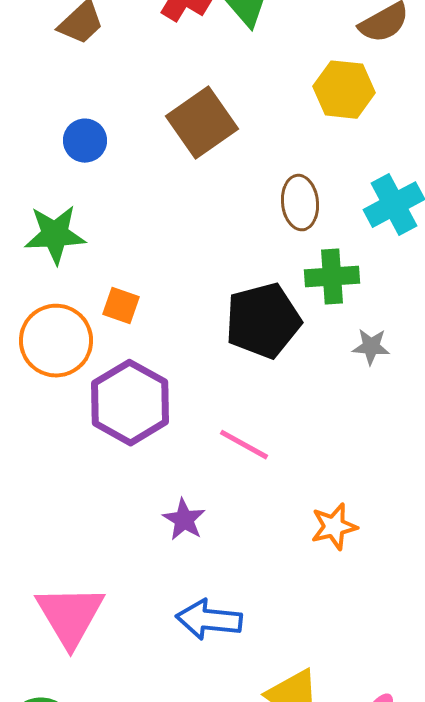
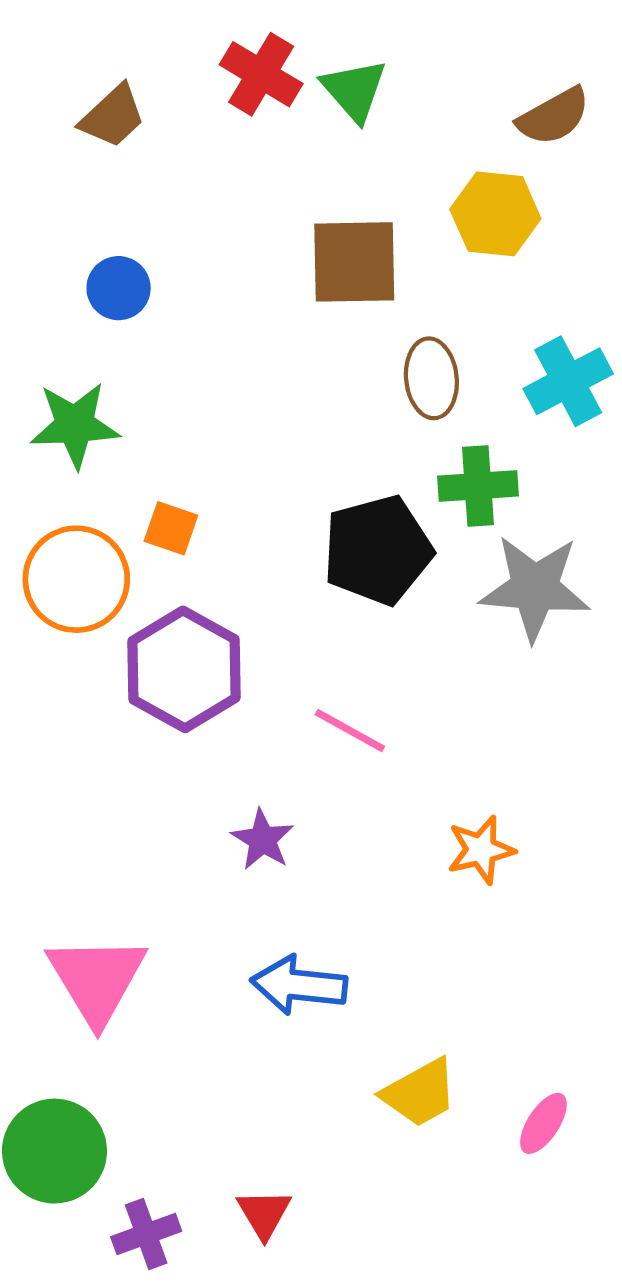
brown square: (202, 123) -> (354, 262), moved, turned 34
gray star: (371, 347) -> (535, 588), size x2.0

